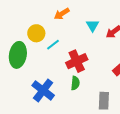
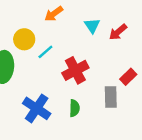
green semicircle: (75, 83) -> (74, 108), moved
gray rectangle: (104, 101) -> (111, 97), moved

